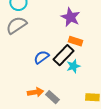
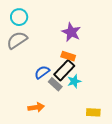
orange rectangle: (75, 41) -> (68, 56), moved
gray rectangle: (52, 97) -> (55, 84), moved

